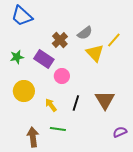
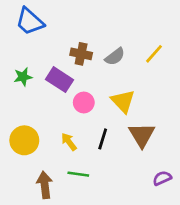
gray semicircle: (85, 33) -> (115, 57), moved
brown cross: (60, 40) -> (81, 54), turned -35
yellow triangle: (95, 53) -> (123, 101), moved
yellow circle: (24, 91) -> (24, 140), moved

